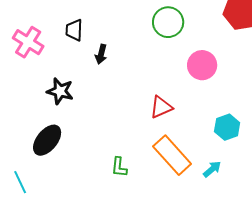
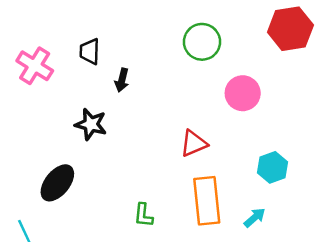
black star: (60, 91) -> (91, 124), moved
orange rectangle: (172, 155) -> (207, 201), turned 36

